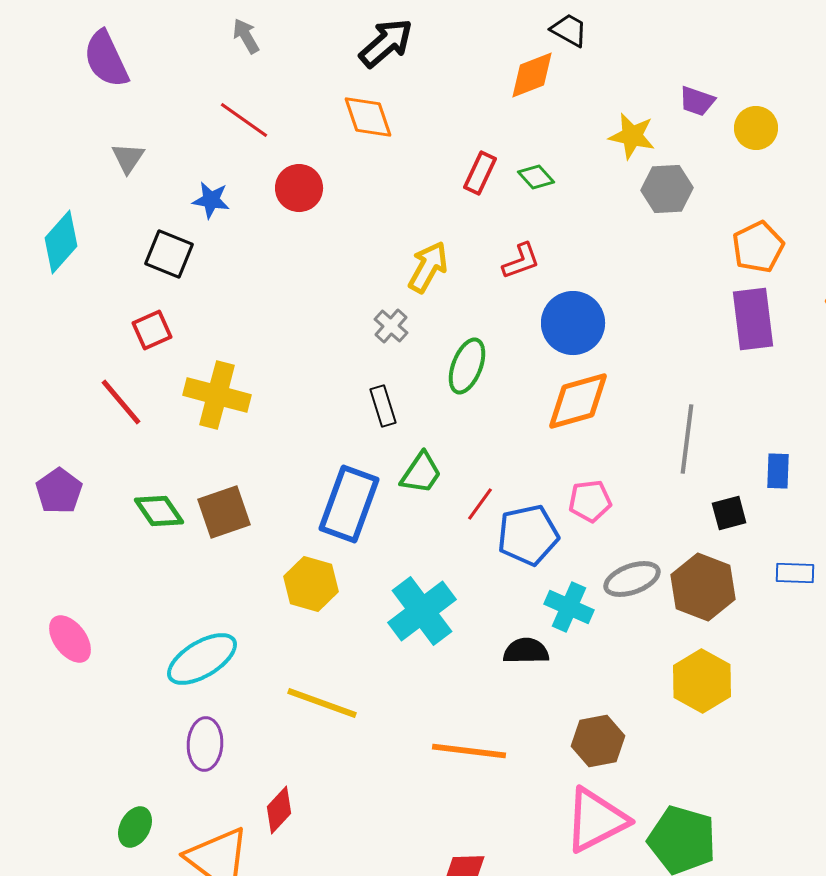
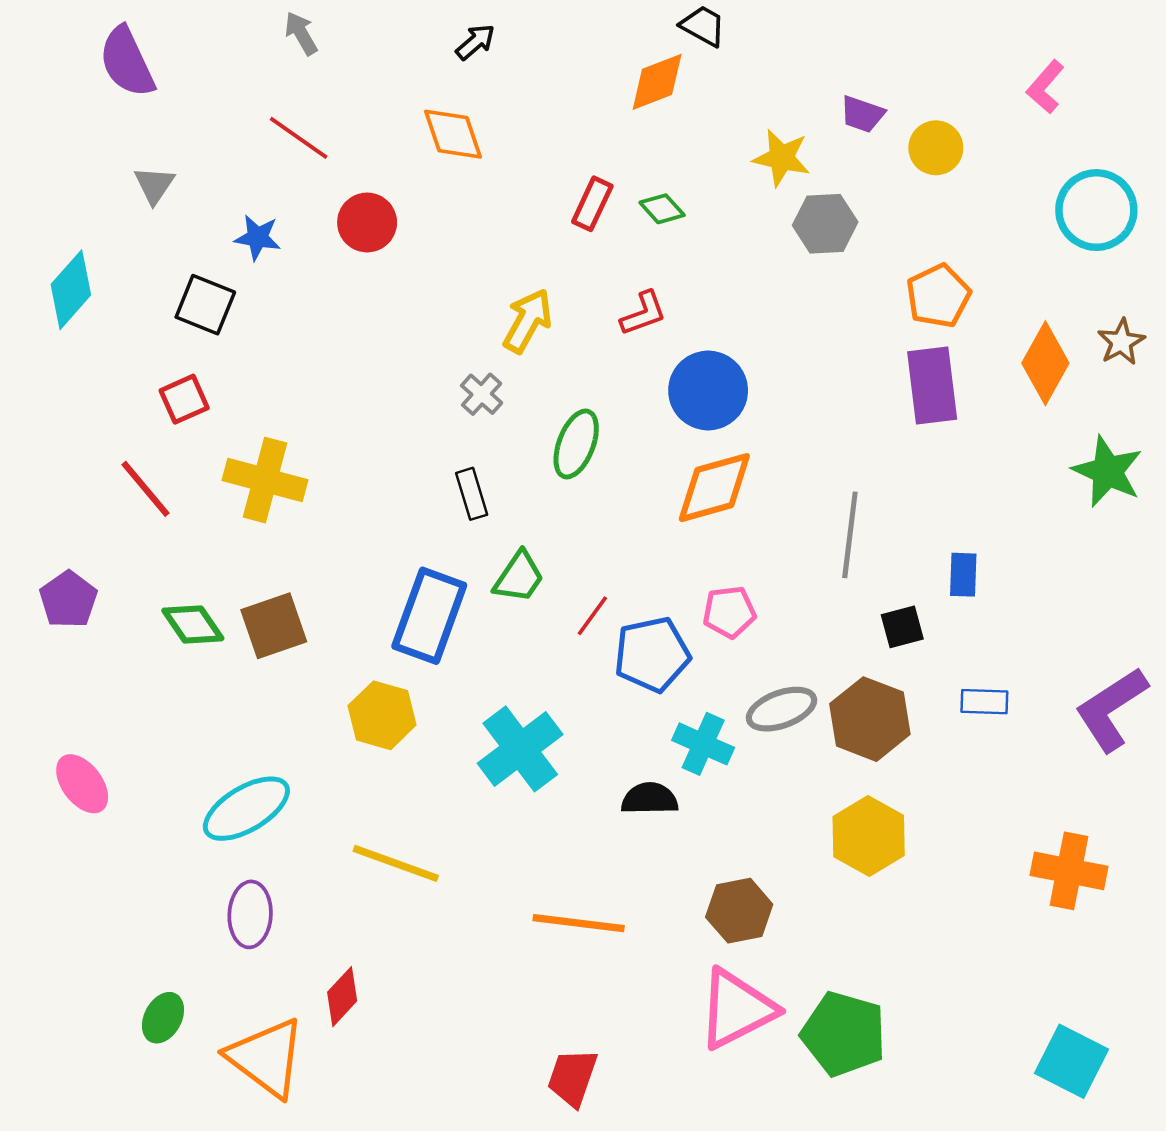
black arrow: (386, 43) -> (475, 42), size x0.6

